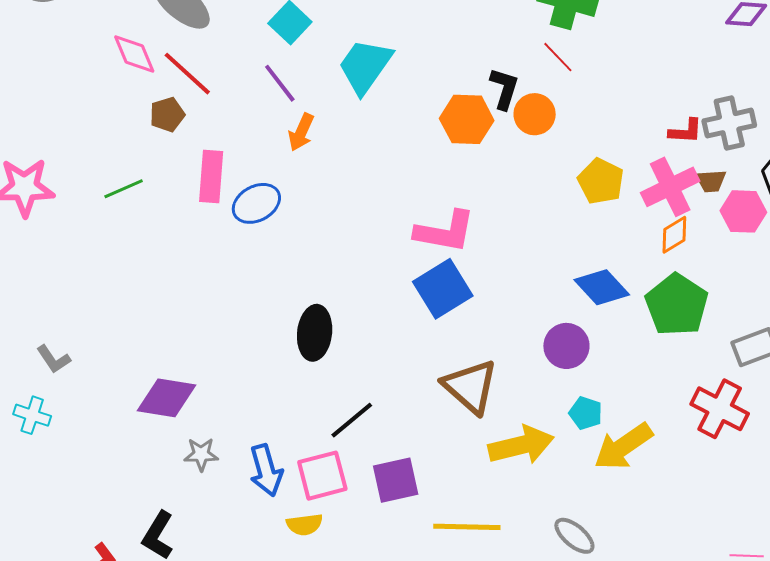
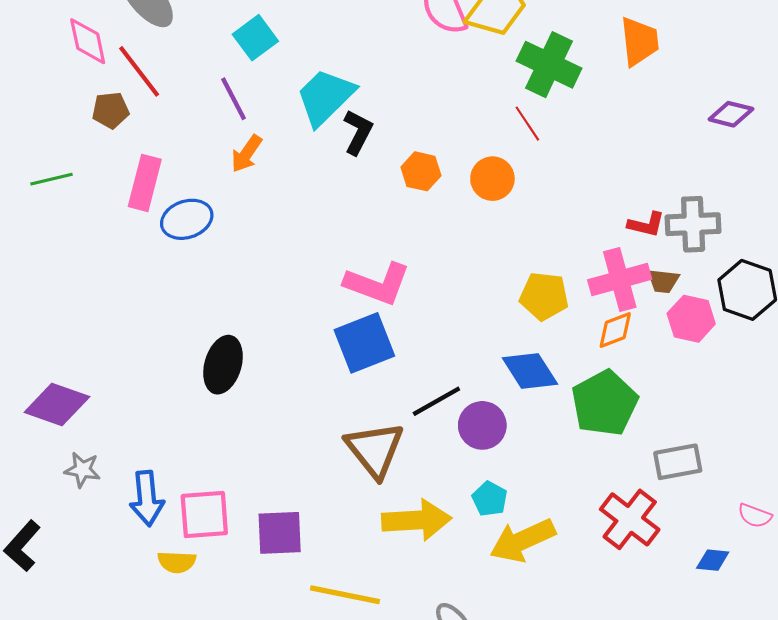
black L-shape: (504, 89) -> (358, 132), moved
orange hexagon: (467, 119) -> (421, 171), size x0.7
yellow pentagon: (601, 181) -> (544, 296), moved, turned -30
black line: (352, 420) -> (436, 401), moved

